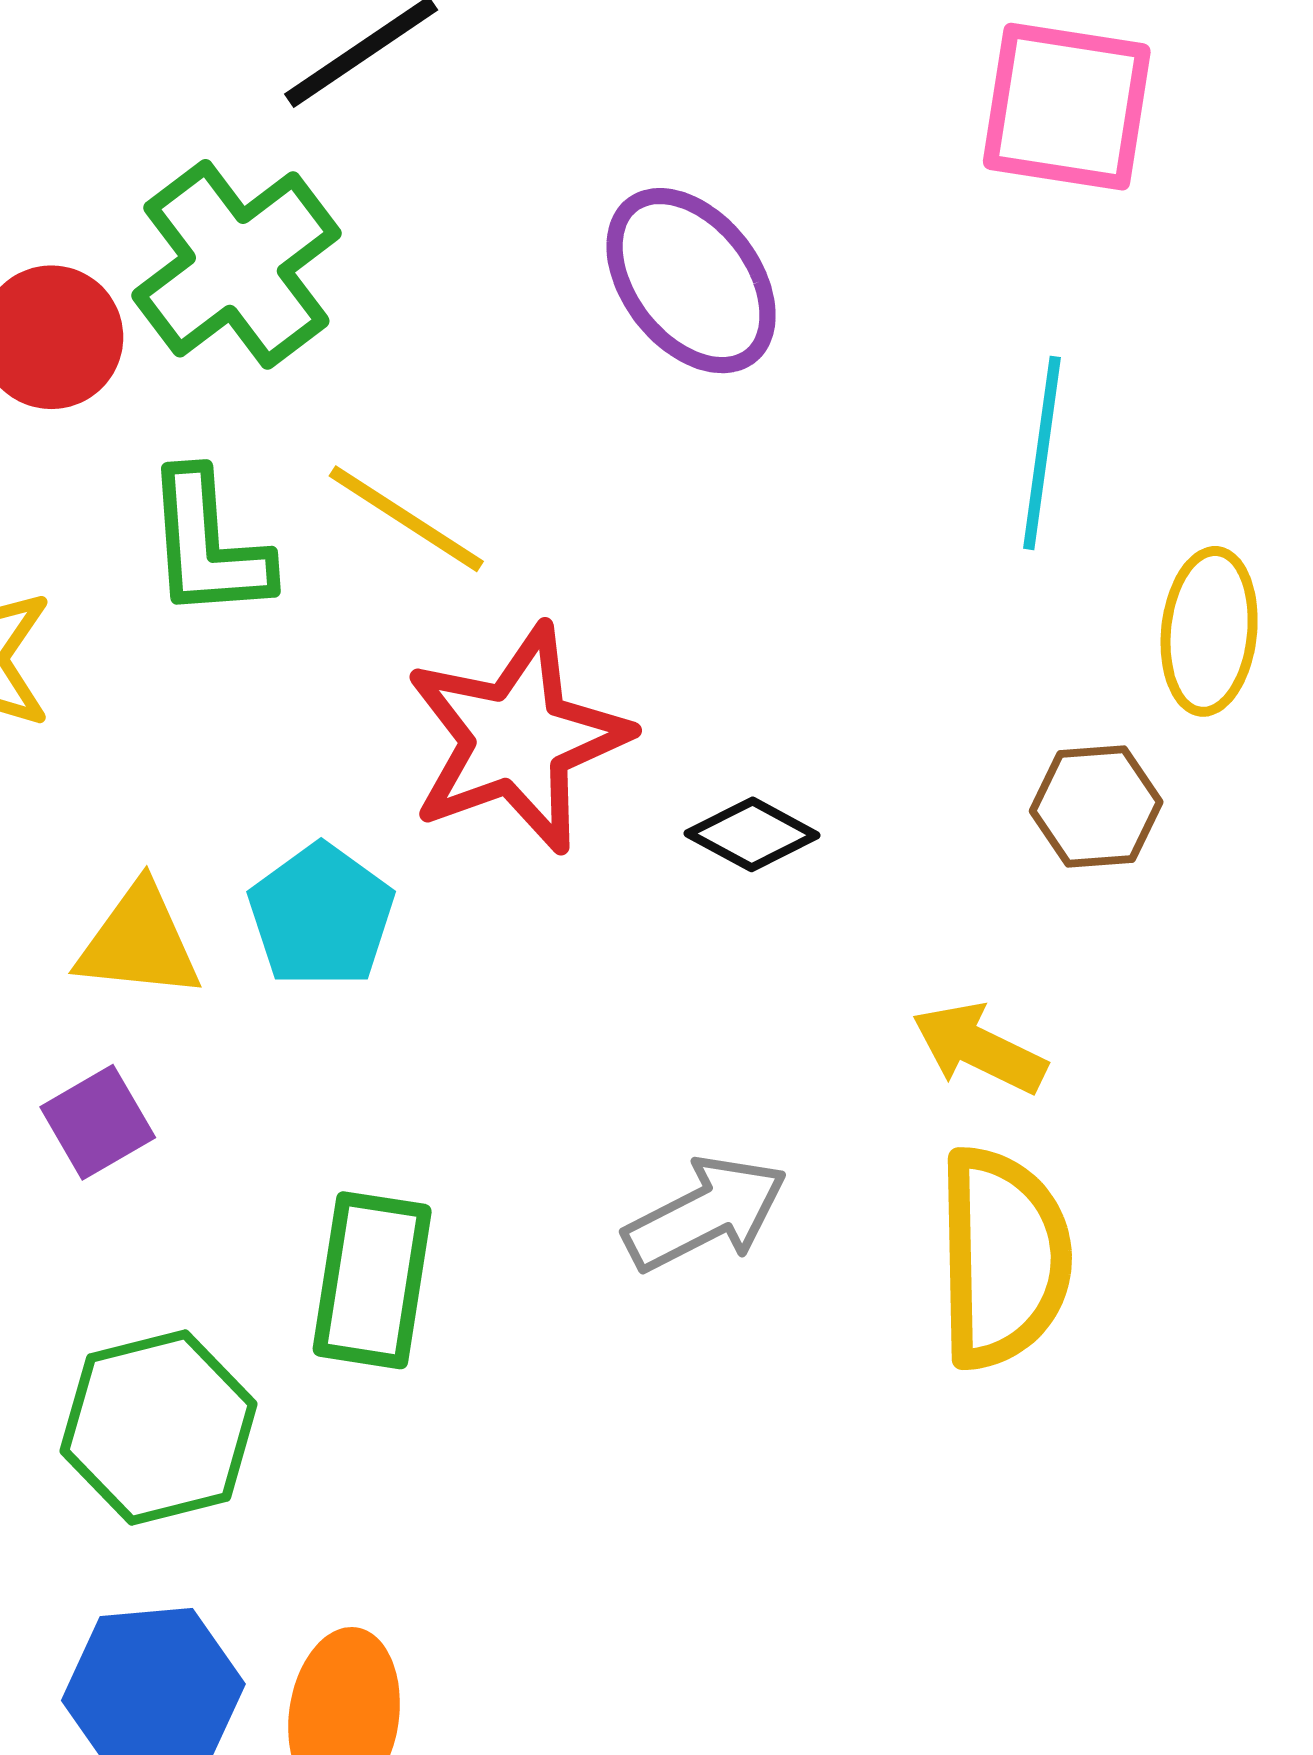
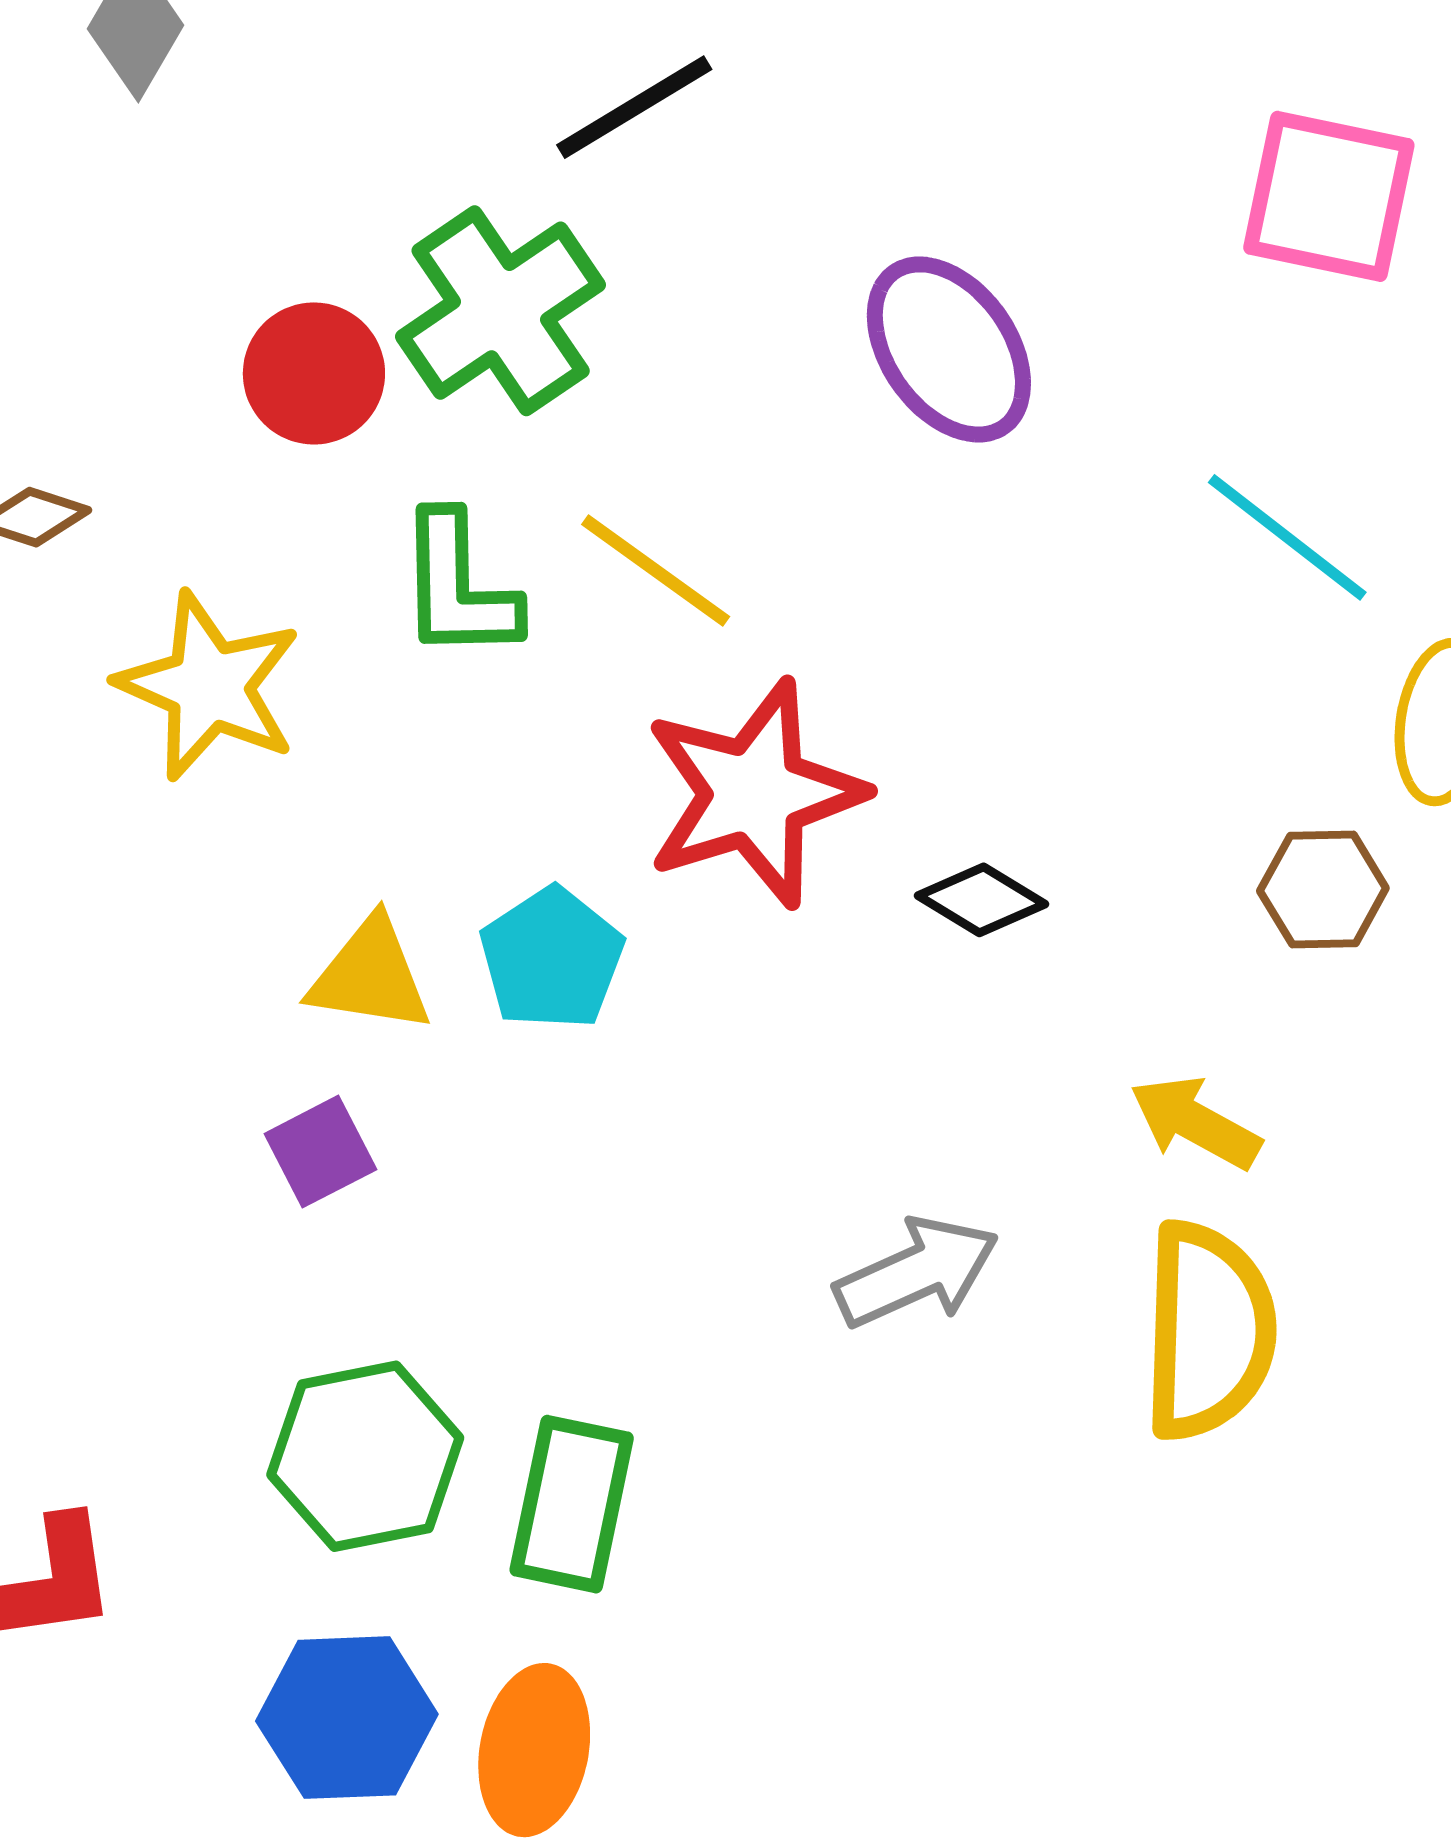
cyan line: (1042, 453) -> (1287, 537), turned -63
green rectangle: (372, 1280) -> (572, 1504), moved

